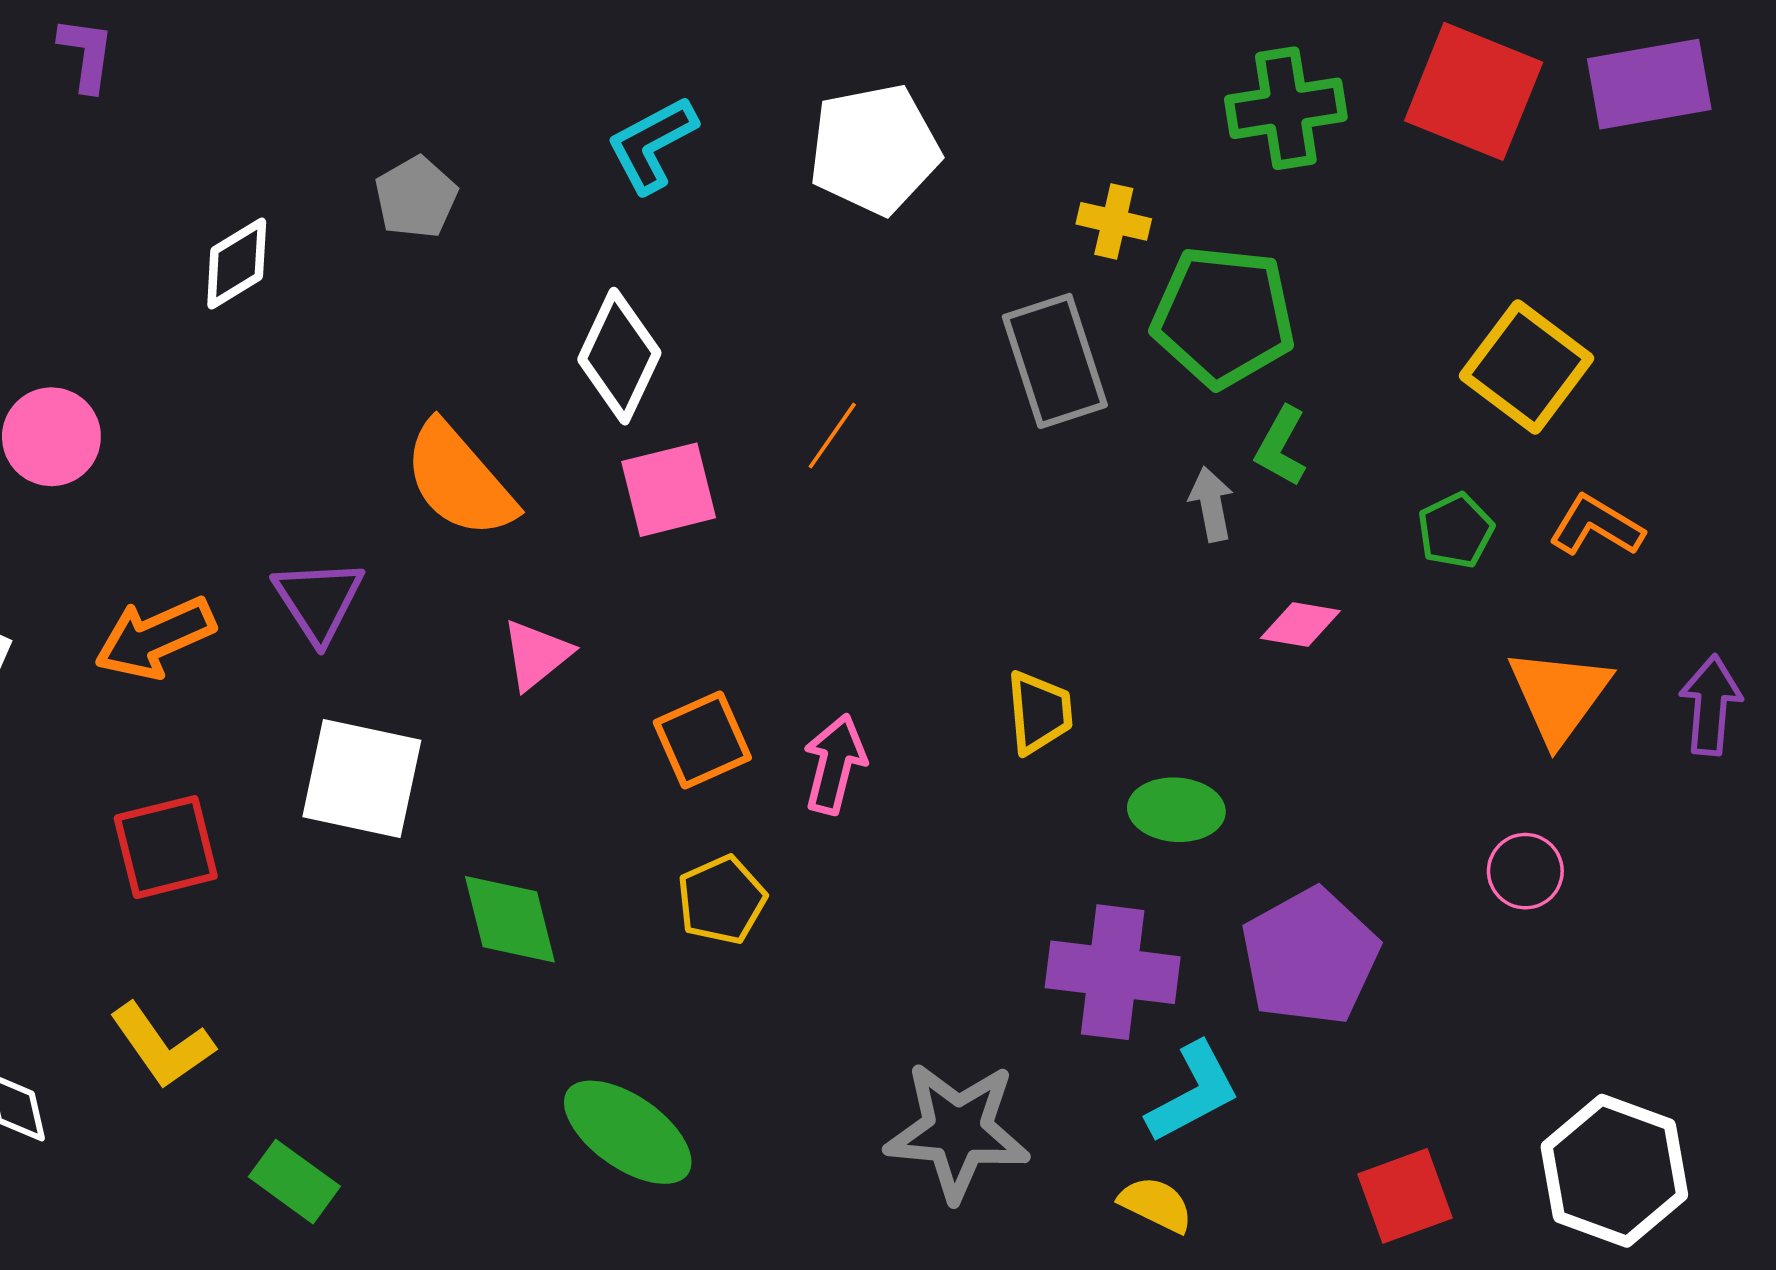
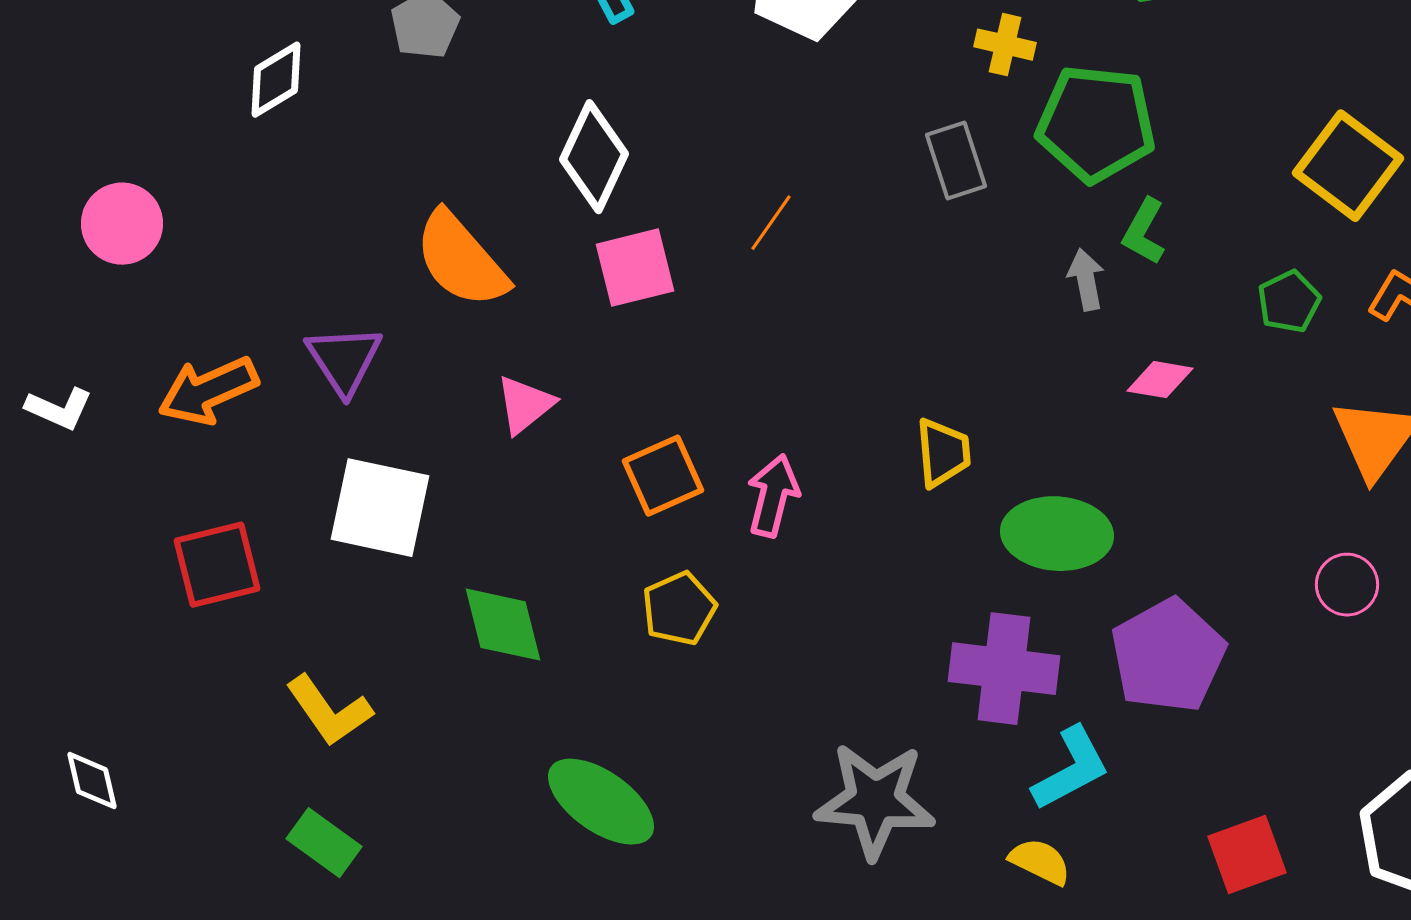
gray rectangle: (1055, 361) -> (956, 161), size x0.7
green ellipse: (1176, 810) -> (1057, 534), size x1.4
yellow L-shape: (162, 1046) -> (329, 711), moved

